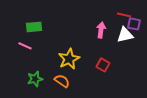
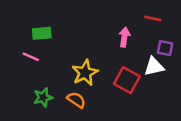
purple square: (134, 24) -> (165, 48), moved
white triangle: (125, 35) -> (154, 67), moved
red square: (103, 65) -> (127, 80), size x1.5

